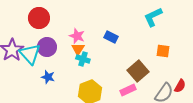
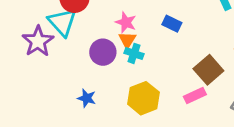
purple circle: (47, 47) -> (103, 52), moved
cyan triangle: (30, 54) -> (62, 22), moved
blue star: (48, 77) -> (87, 98), moved

